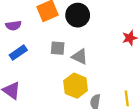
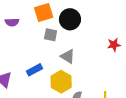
gray square: (58, 48) -> (51, 35), moved
blue rectangle: (18, 53) -> (35, 70), moved

